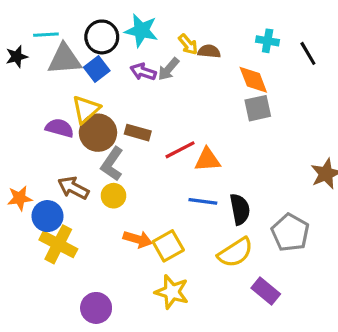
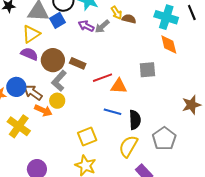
cyan cross: (268, 41) -> (166, 17), size x1.6
black line: (308, 53) -> (192, 13), moved
orange diamond: (253, 80) -> (169, 45), moved
gray square: (258, 108) -> (147, 70), moved
yellow triangle: (86, 109) -> (31, 34), moved
blue circle: (47, 216) -> (16, 87), moved
orange arrow: (138, 239) -> (43, 110), moved
yellow semicircle: (235, 252) -> (128, 146), turned 145

